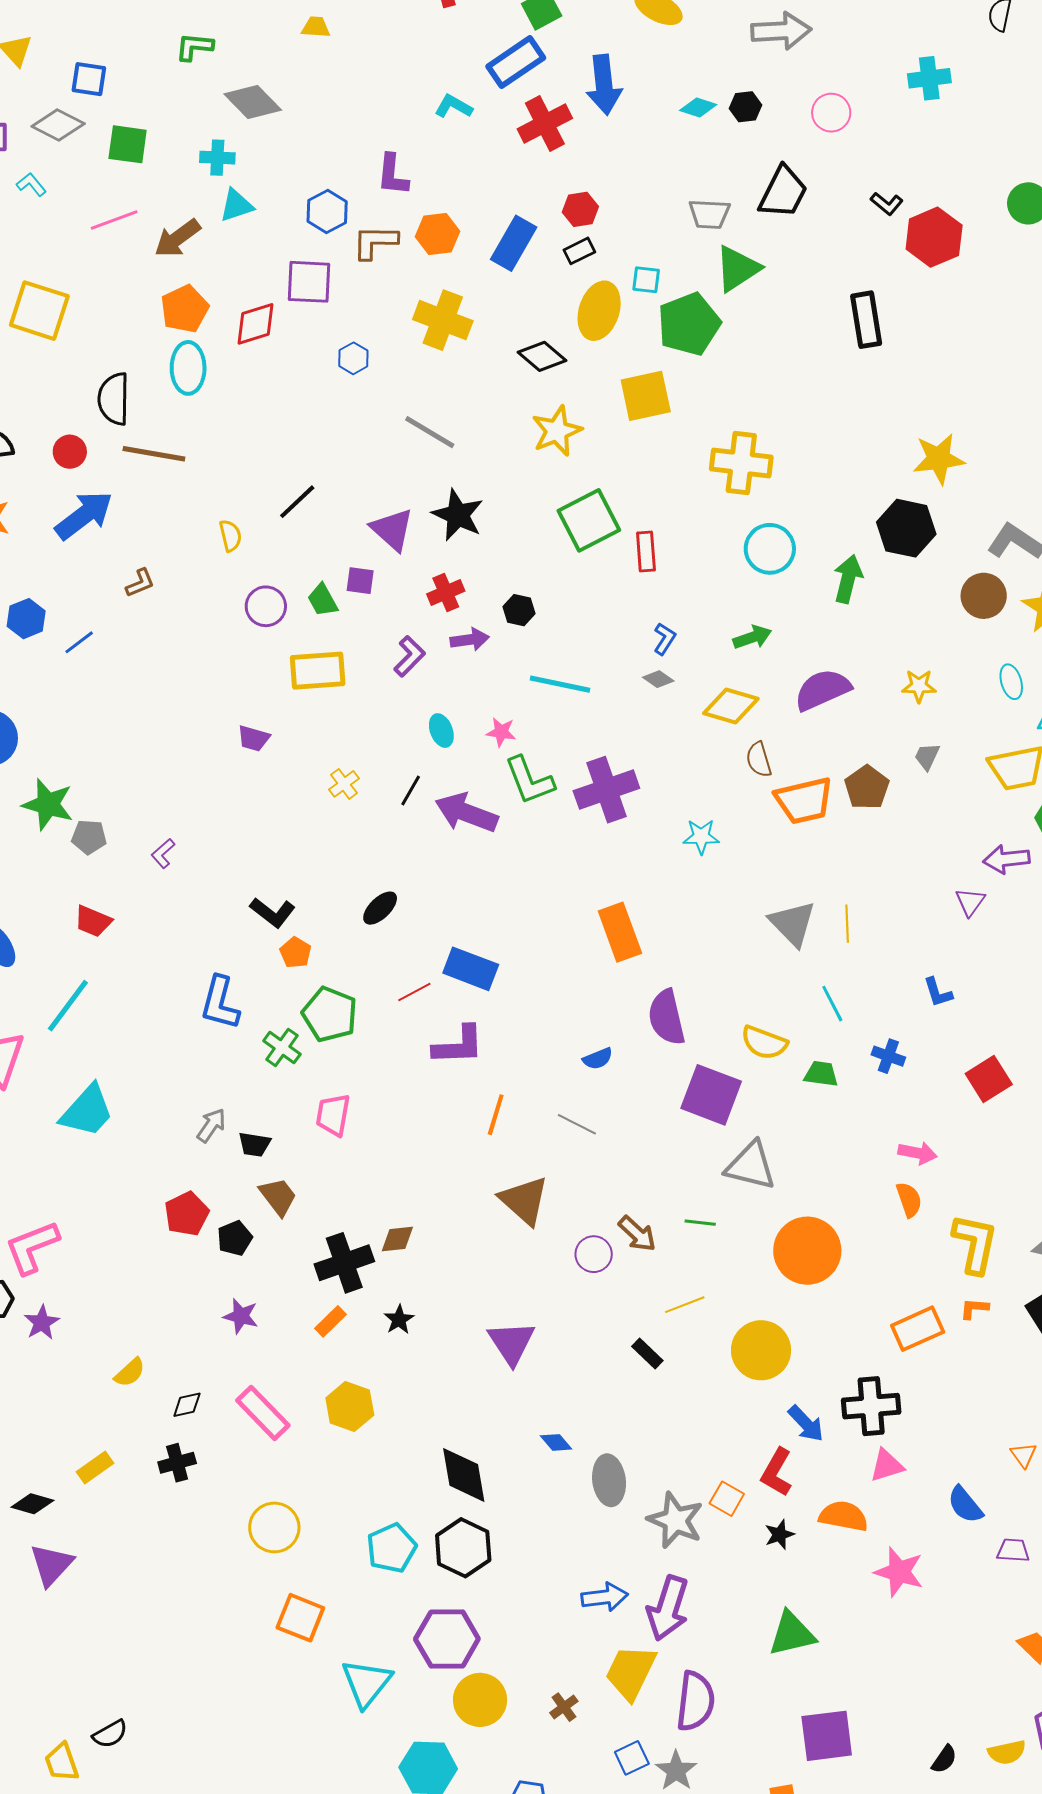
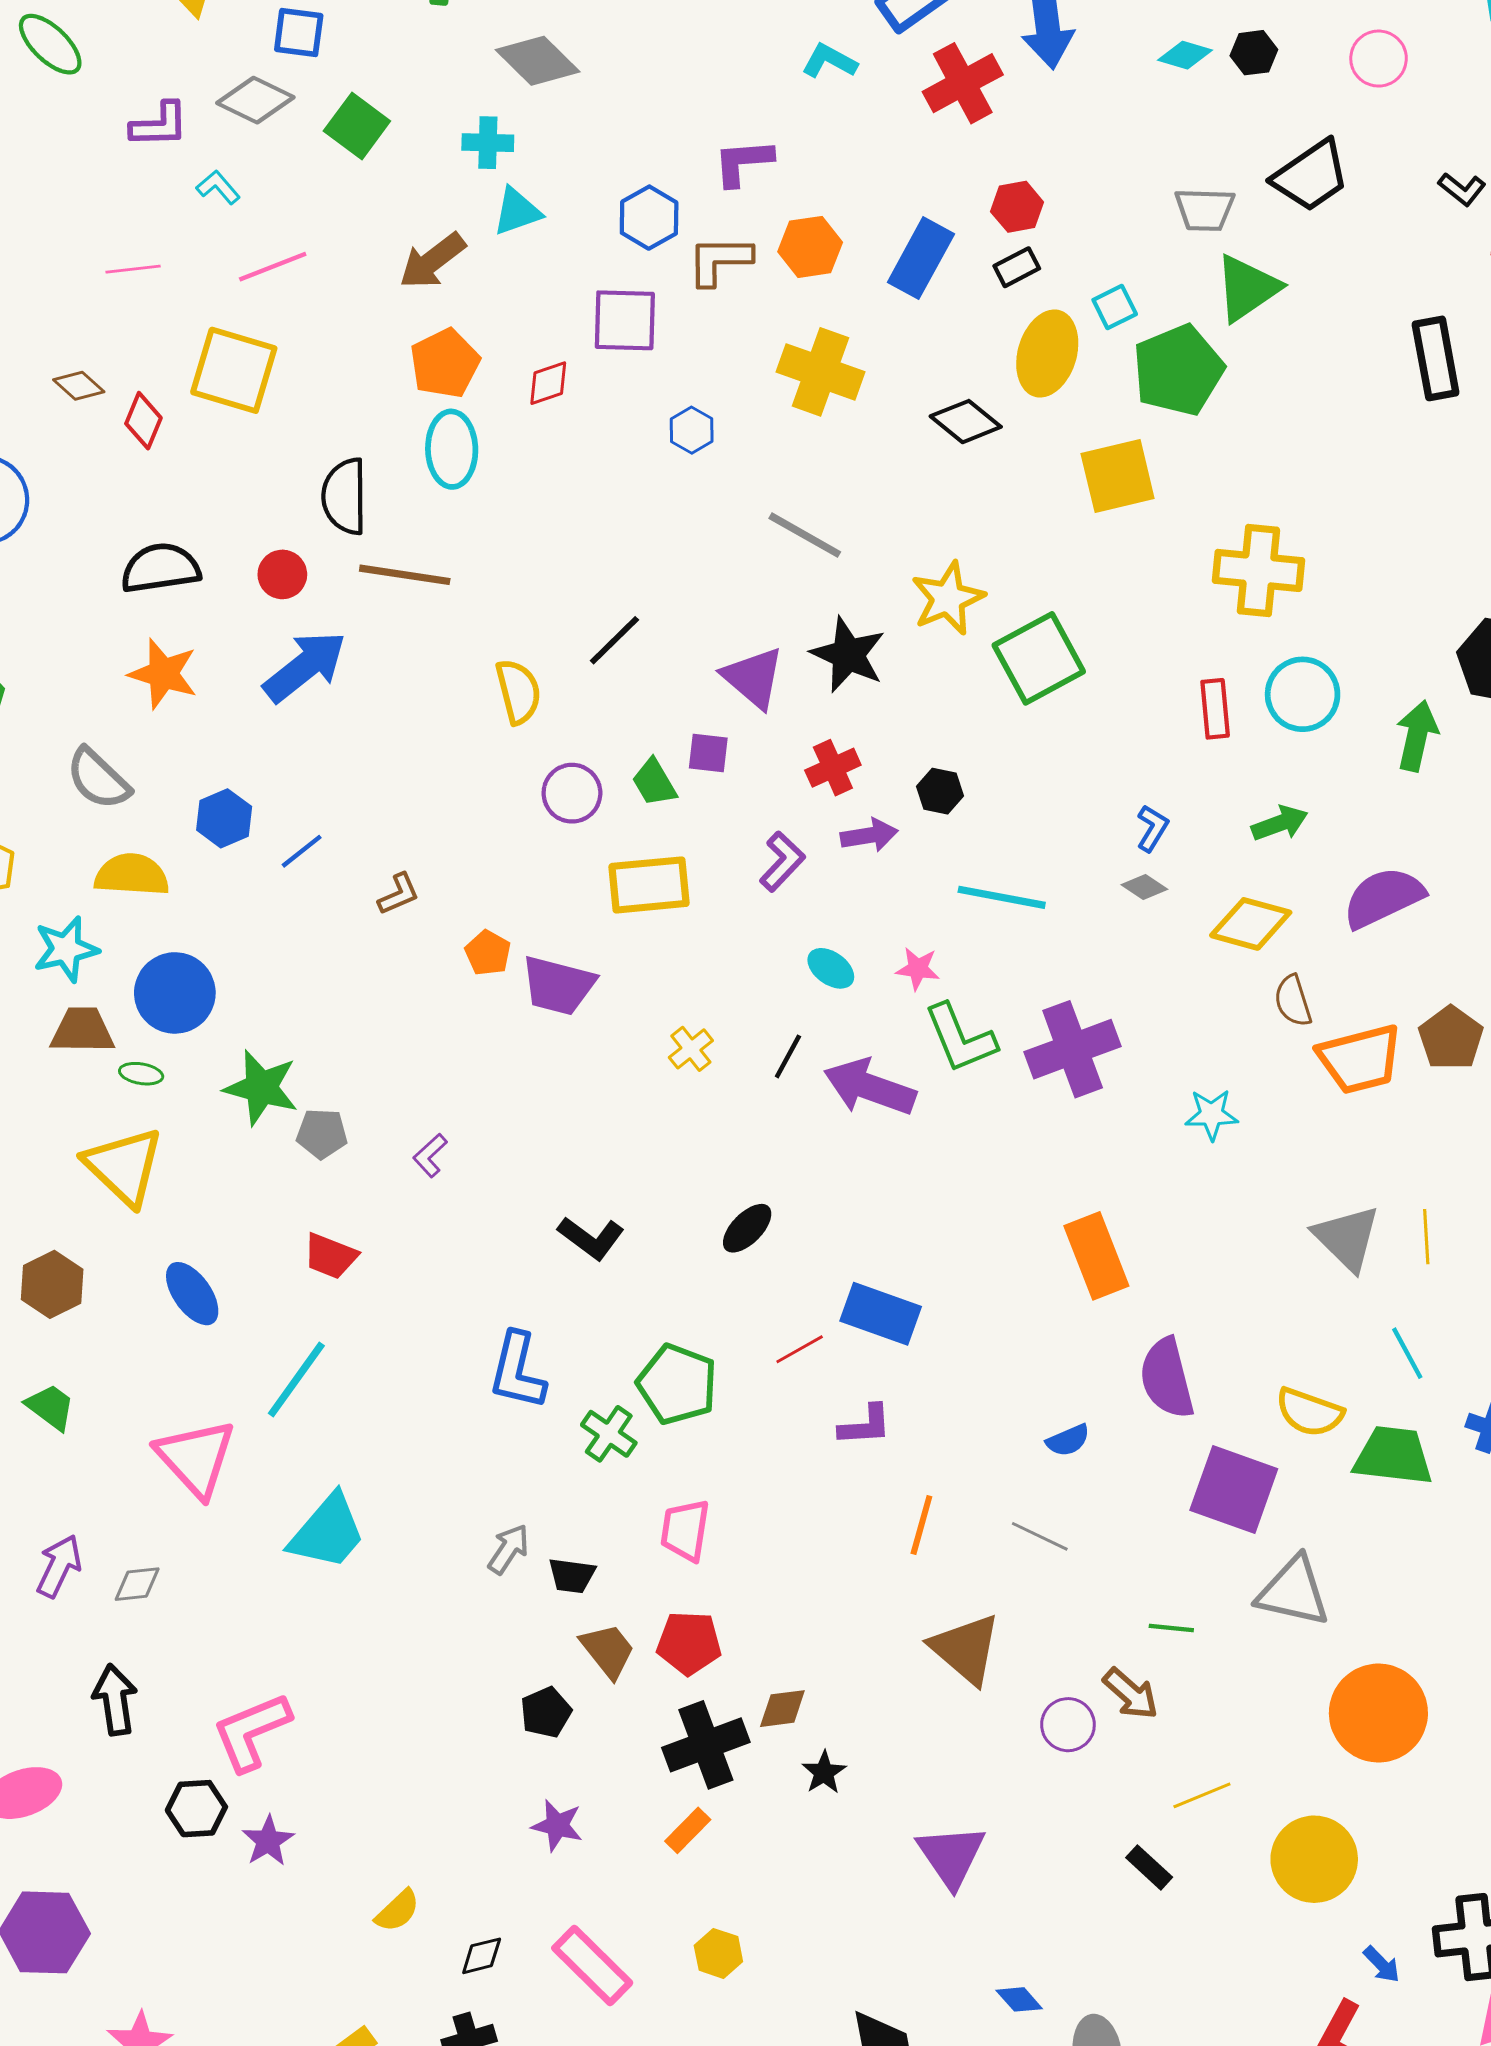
green square: (128, 144) -> (357, 126), turned 30
purple L-shape: (393, 175) -> (743, 162), turned 81
black trapezoid: (783, 192) -> (1311, 176), turned 30
pink line: (114, 220) -> (273, 267), moved
cyan square: (646, 280) -> (1115, 307), turned -32
red diamond: (255, 324) -> (548, 383), size x0.7
yellow star: (557, 431) -> (948, 598), moved
yellow semicircle: (230, 536) -> (518, 692), size x1.4
red rectangle: (646, 552) -> (1215, 709), moved
brown L-shape: (140, 583) -> (399, 894), moved
cyan ellipse: (441, 731) -> (831, 968), turned -32
purple trapezoid: (254, 738) -> (558, 985), size x1.6
orange pentagon: (296, 953) -> (488, 953), moved
purple L-shape: (458, 1045) -> (865, 1425), size x0.7
green trapezoid: (821, 1074) -> (1393, 1456), size x1.6
red pentagon: (187, 1214) -> (689, 1643), moved, turned 30
green line: (700, 1223) -> (1171, 1628), moved
black star: (399, 1320) -> (824, 1772), moved
yellow hexagon: (350, 1406) -> (718, 1953), size x0.7
blue arrow: (806, 1424) -> (1382, 1964), size x0.7

